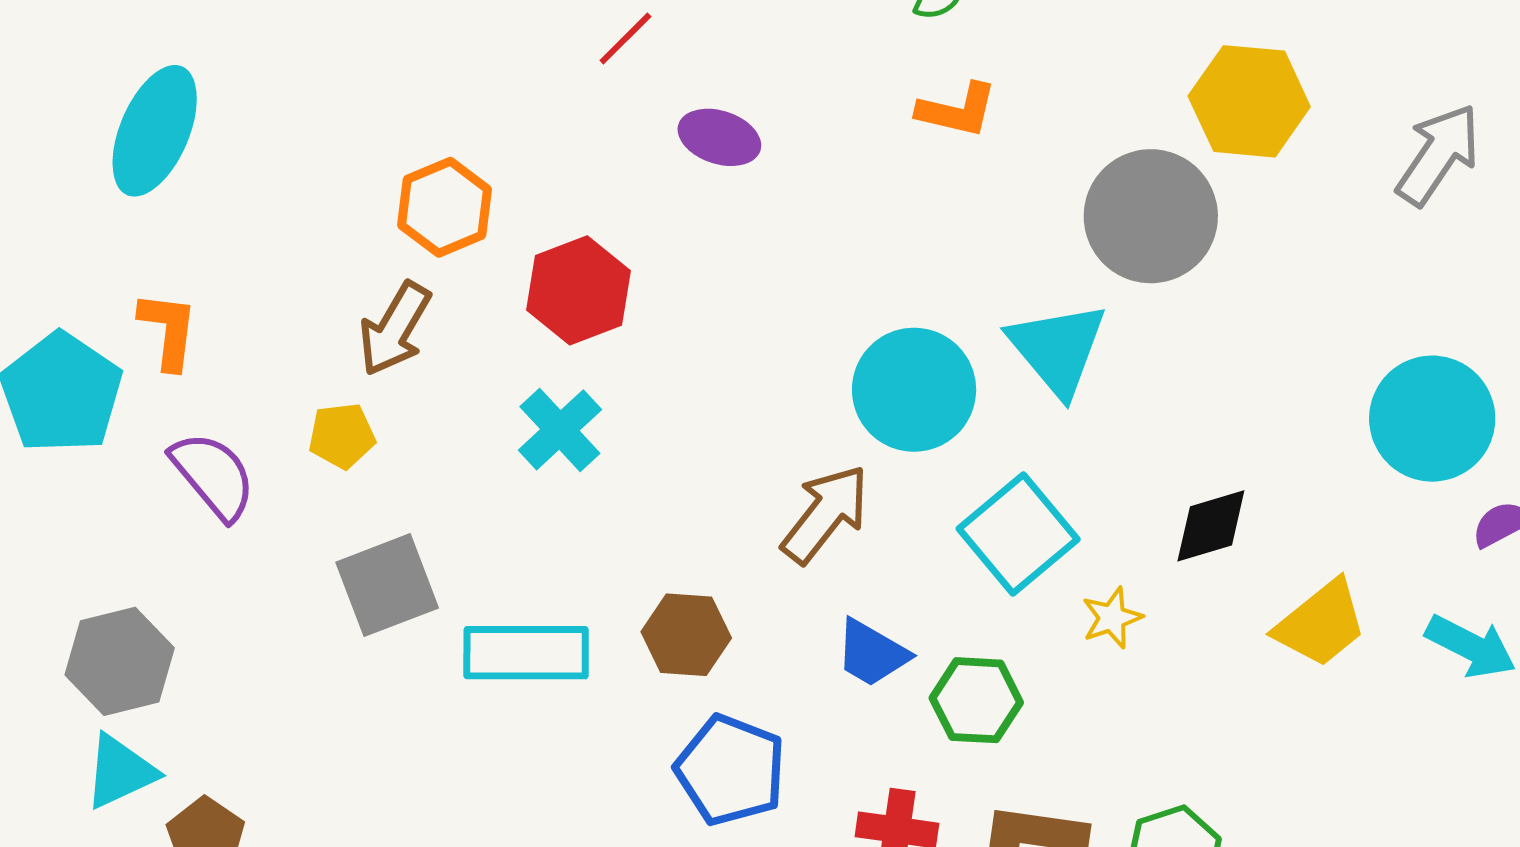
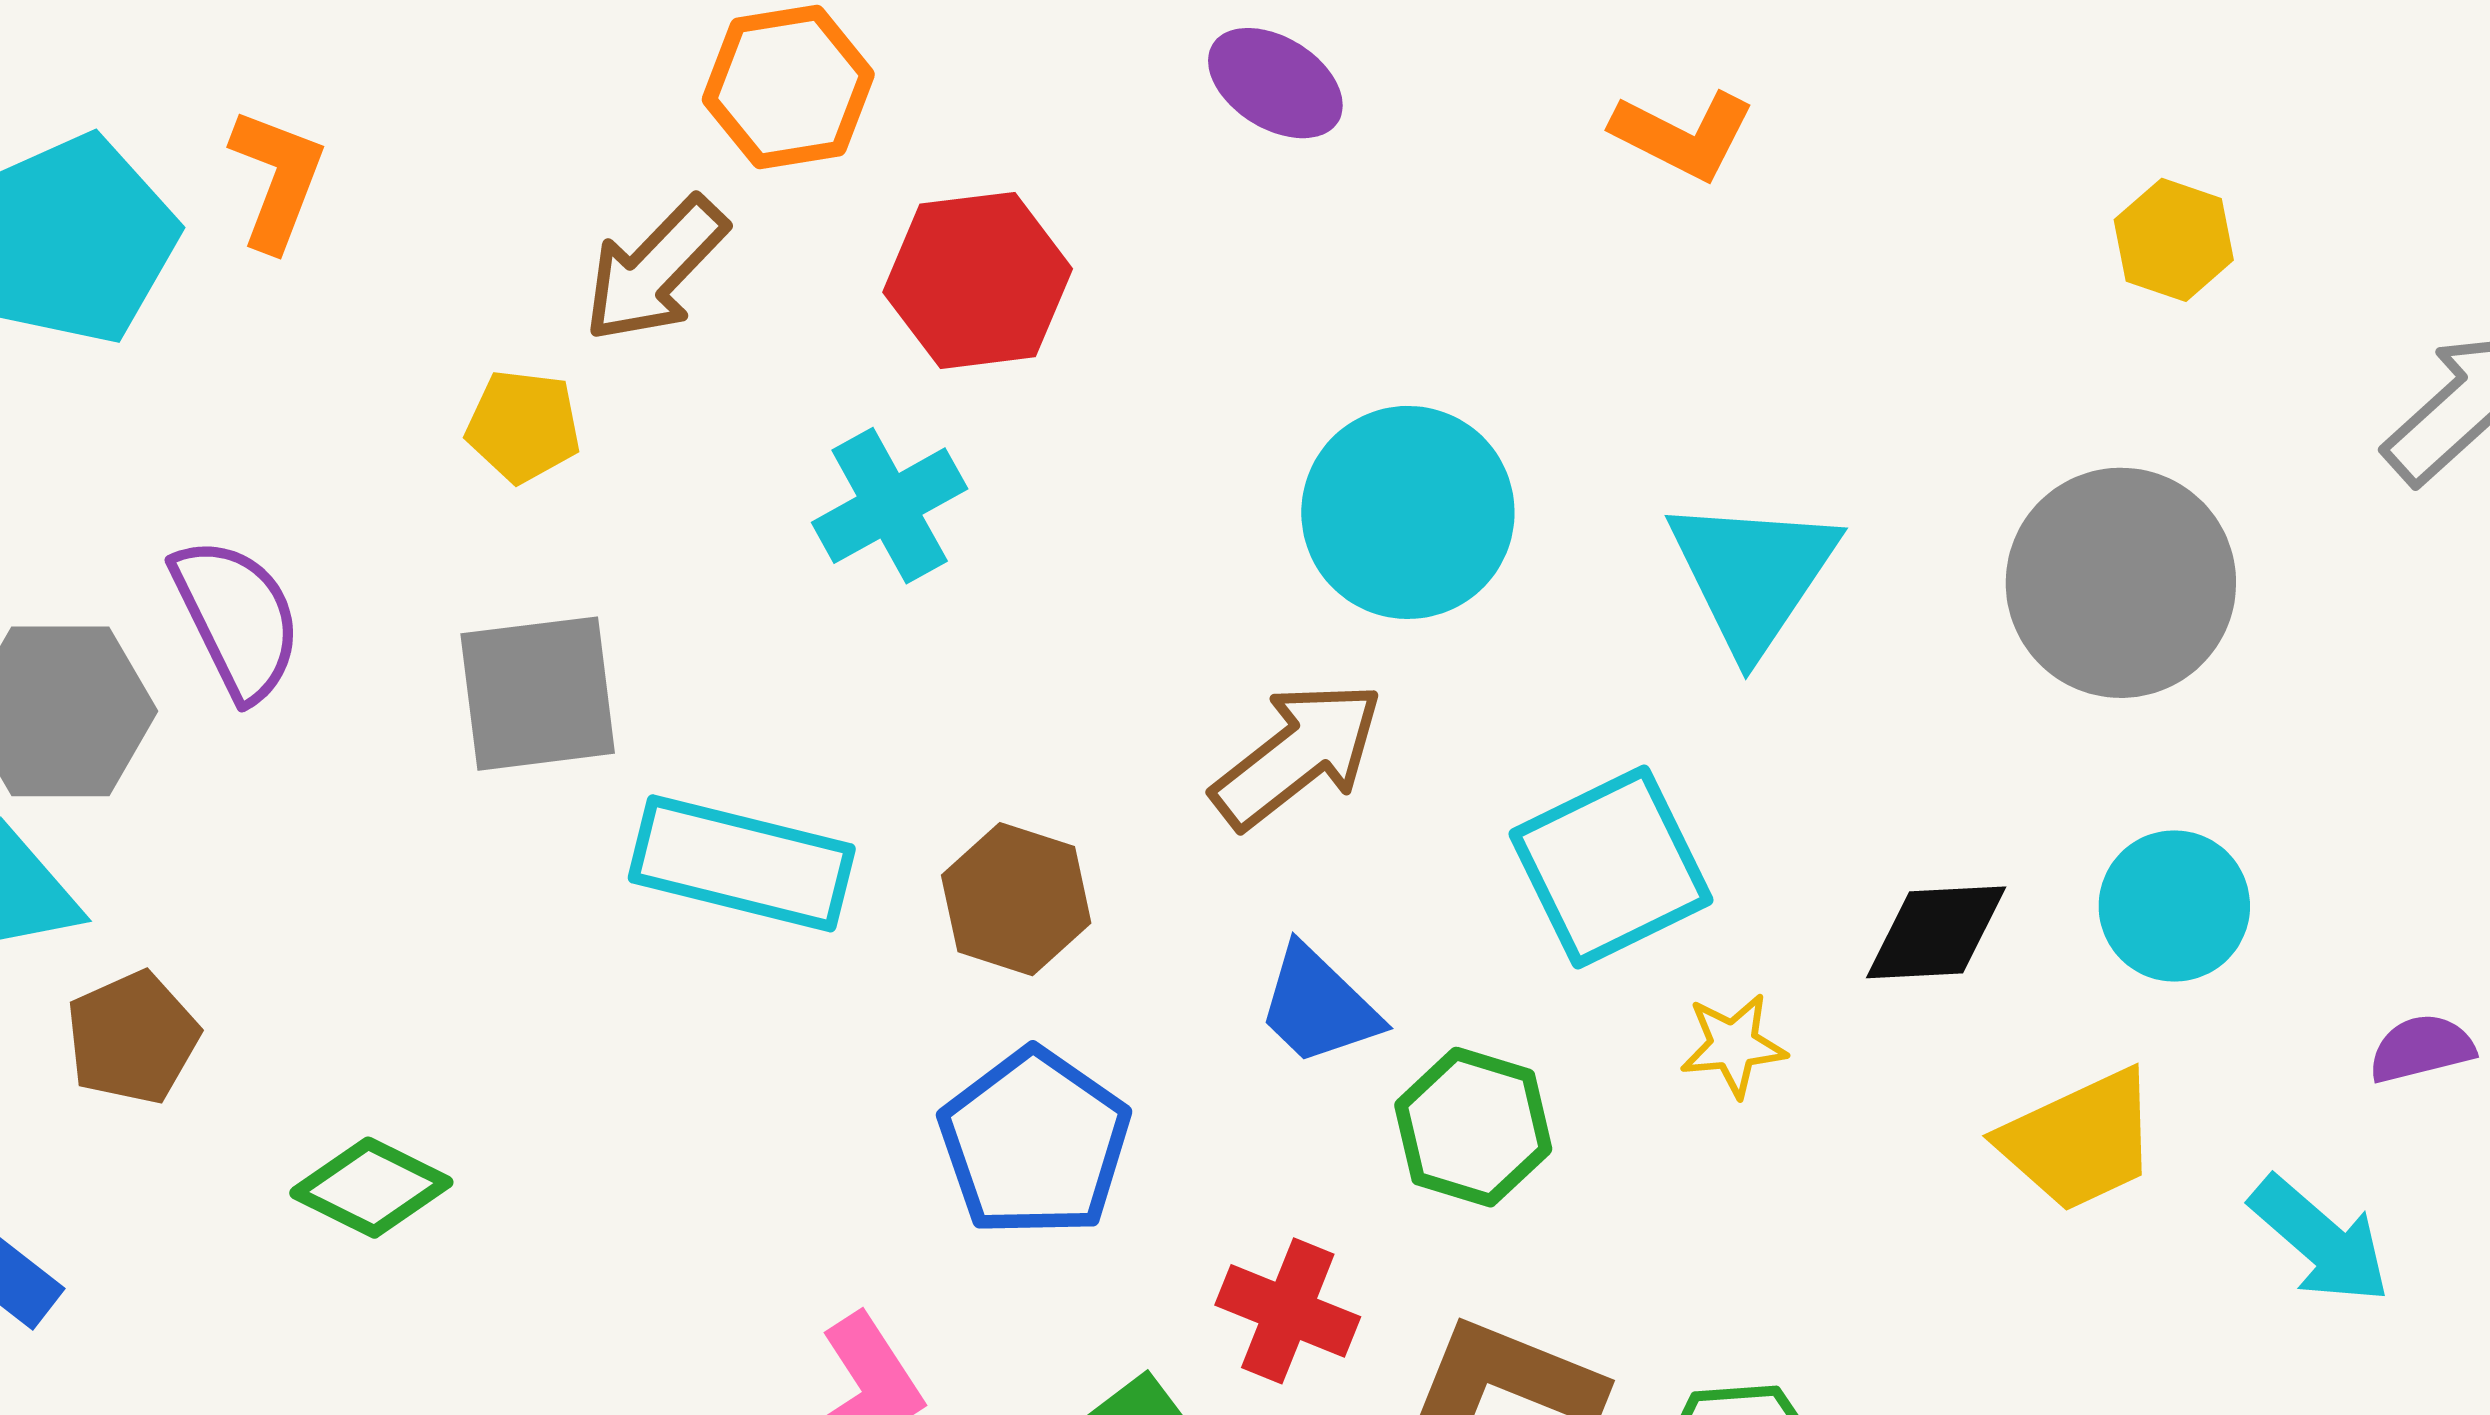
yellow hexagon: (1249, 101) -> (2174, 240), size x0.6
gray circle: (1151, 216) -> (2121, 583), moved
cyan circle: (914, 390) -> (1408, 512), moved
cyan circle: (1432, 419) -> (2174, 906), moved, size x0.7
purple semicircle: (213, 476) -> (237, 618), moved

